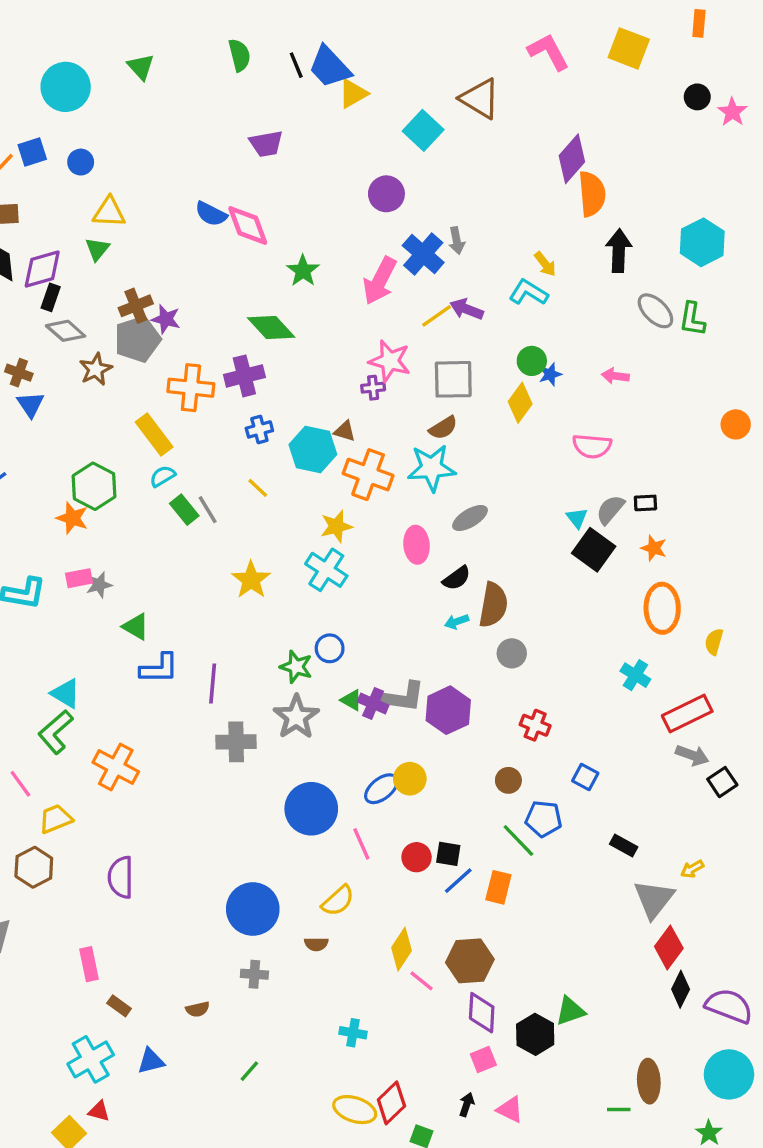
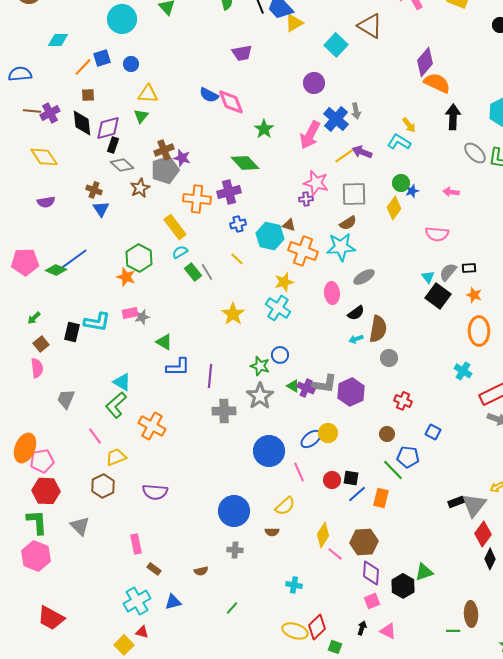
orange semicircle: (592, 194) -> (437, 83), turned -60
black rectangle: (624, 846) -> (456, 502), moved, turned -49
purple semicircle: (121, 877) -> (155, 492), turned -85

